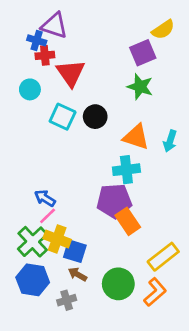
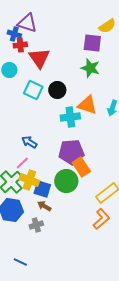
purple square: (143, 53) -> (92, 43), turned 30
cyan cross: (126, 170) -> (70, 117), moved
blue arrow: (45, 198) -> (29, 142), moved
green circle: (118, 284) -> (66, 181), moved

